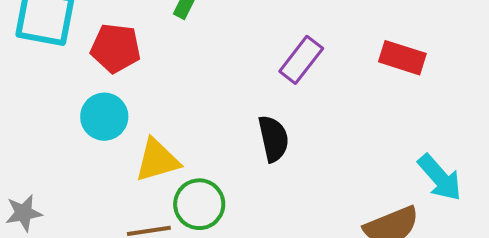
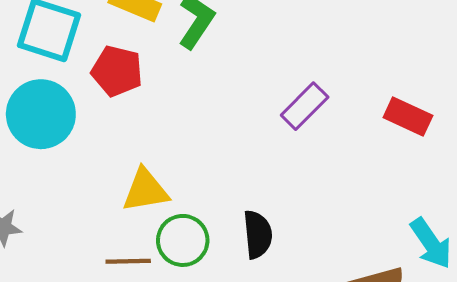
cyan circle: (104, 117) -> (41, 114), moved, size x1.4
black semicircle: (273, 139) -> (258, 234), moved

